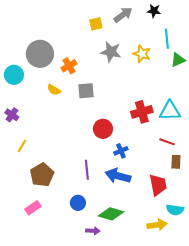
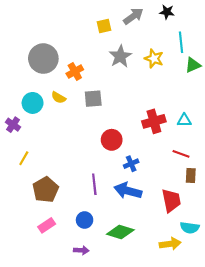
gray star: (111, 52) -> (120, 56), turned 30
cyan circle: (14, 75) -> (33, 103), moved
cyan triangle: (170, 111) -> (184, 120), size x0.6
pink rectangle: (33, 208) -> (47, 225), moved
purple arrow: (93, 231) -> (81, 250), moved

